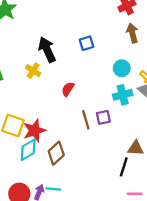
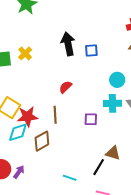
black arrow: (47, 50) -> (68, 44), moved
yellow cross: (33, 71) -> (25, 53), moved
brown line: (86, 120) -> (55, 115), moved
cyan line: (53, 189) -> (70, 178), moved

